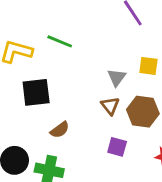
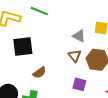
gray triangle: (117, 77) -> (79, 36), turned -40

